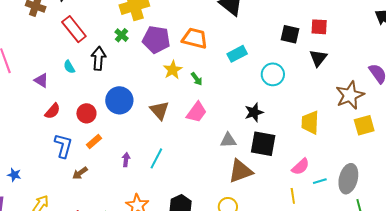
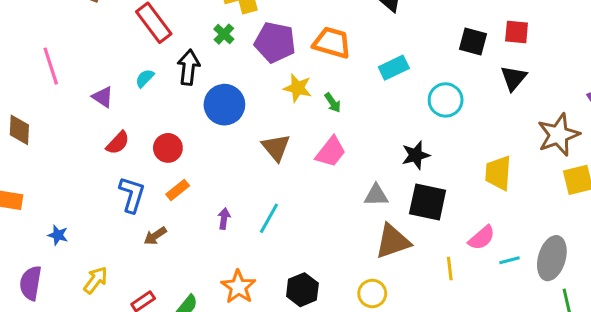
cyan semicircle: (69, 67) -> (145, 78), turned 72
yellow star: (173, 70) -> (298, 88), turned -30
blue circle: (119, 100) -> (224, 105), moved
yellow line: (293, 196) -> (450, 269), moved

